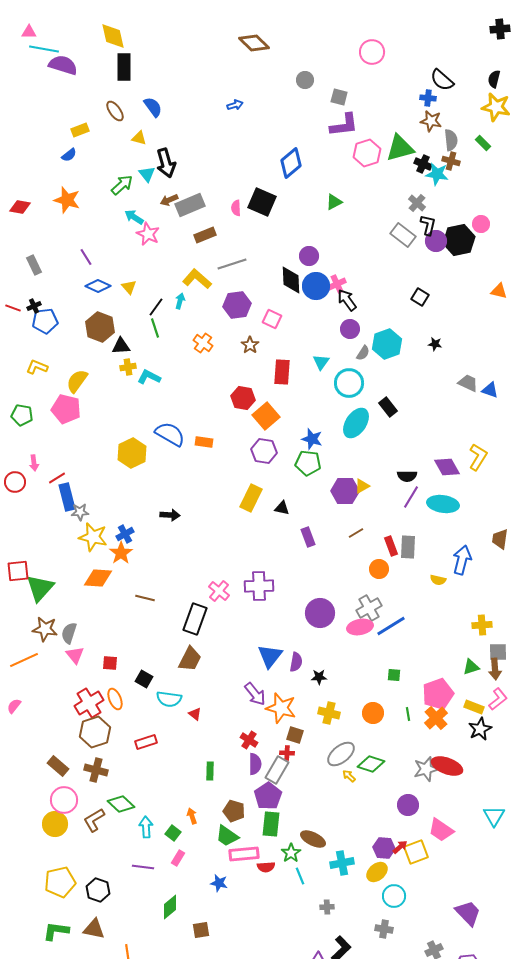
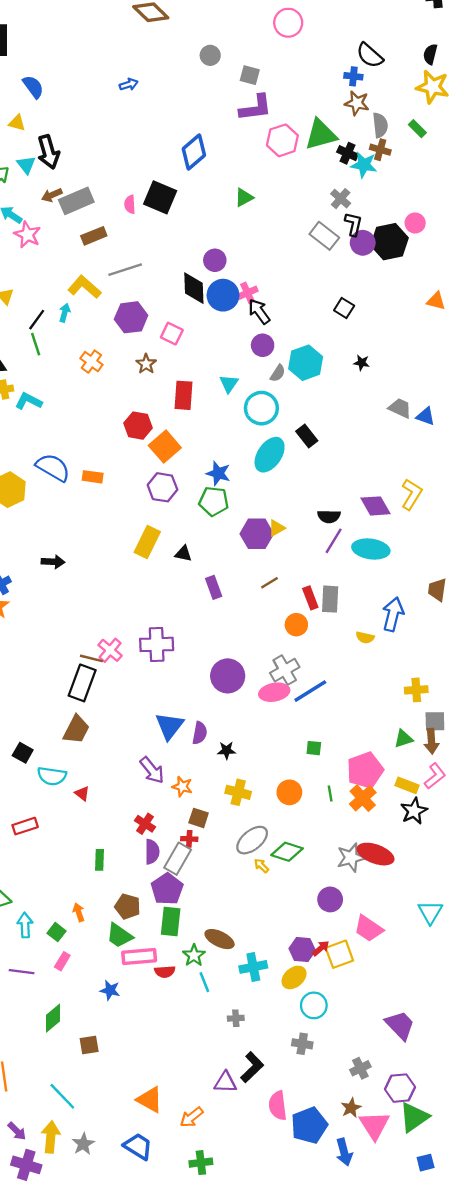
brown line: (145, 598) -> (91, 658), moved
orange star: (281, 708) -> (182, 787), size x0.6

